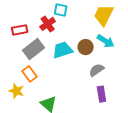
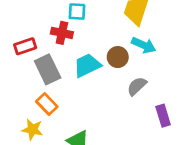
red cross: (48, 24) -> (62, 33), turned -35
gray rectangle: (34, 49) -> (48, 69), turned -70
purple rectangle: (101, 94) -> (163, 116), moved

